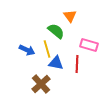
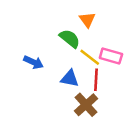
yellow line: (47, 49) -> (90, 57), moved, turned -36
brown cross: (41, 84) -> (86, 105), moved

